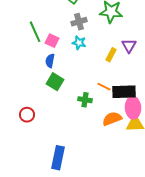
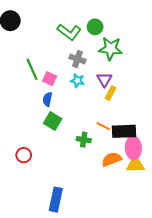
gray cross: (79, 22) -> (77, 59), turned 35
purple triangle: (129, 46) -> (104, 80), moved

